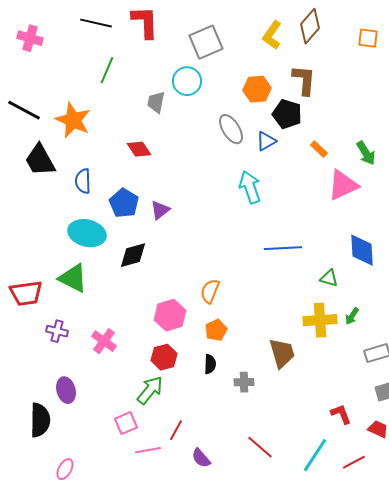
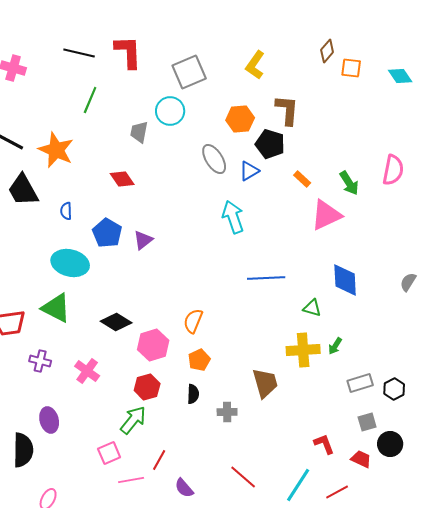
brown diamond: (310, 26) -> (327, 51), moved, size x0.7
blue semicircle: (83, 181) -> (66, 211), size x0.7
black diamond: (133, 255) -> (116, 322), moved, turned 48

